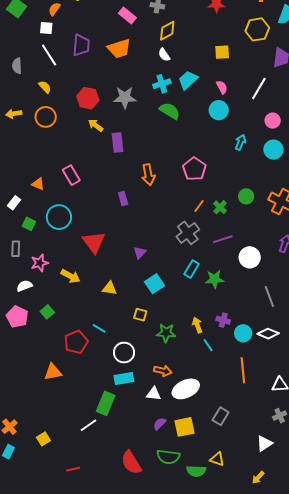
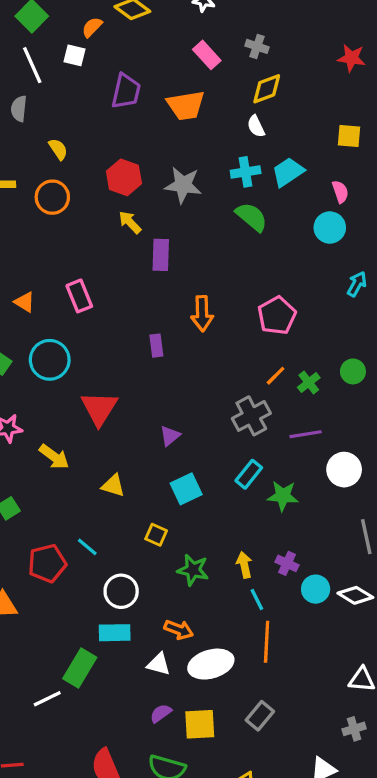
white line: (49, 55) -> (32, 65), moved
orange line: (243, 370) -> (267, 642), moved

